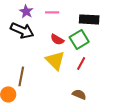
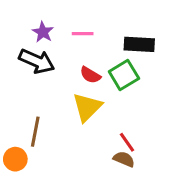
yellow triangle: (55, 60) -> (87, 107), turned 30
red line: (81, 63) -> (127, 142), moved, turned -64

